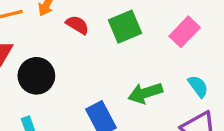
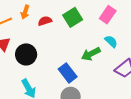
red semicircle: (77, 25) -> (45, 21), turned -40
cyan semicircle: (198, 86) -> (111, 41), moved

